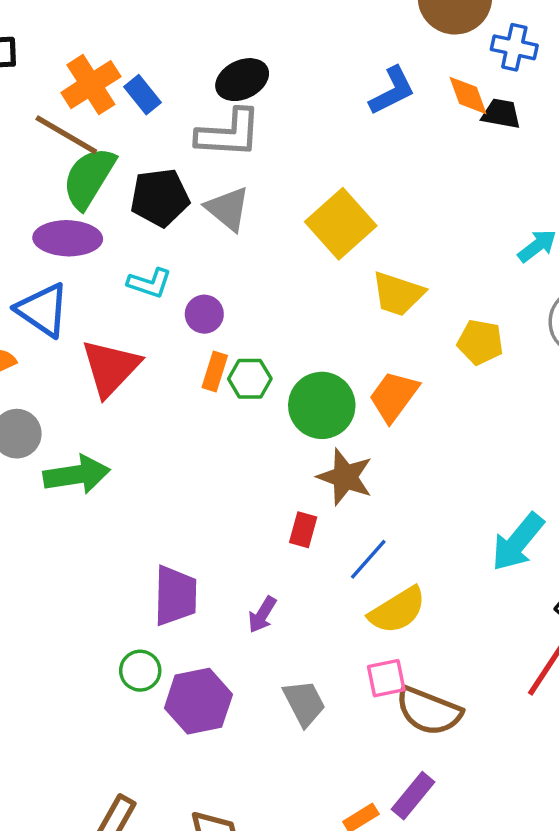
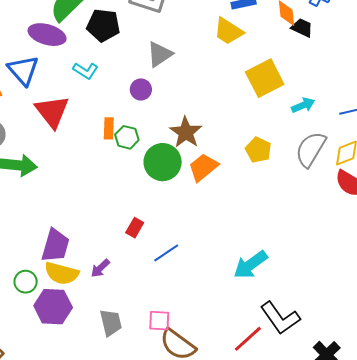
gray triangle: (228, 209) -> (160, 54), moved, turned 32
yellow square: (341, 224) -> (265, 78), moved
yellow trapezoid: (398, 294) -> (228, 31), moved
purple circle: (204, 314) -> (141, 89), moved
red triangle: (110, 368) -> (52, 111), turned -36
orange rectangle: (215, 372) -> (109, 128), turned -30
brown star: (345, 477) -> (186, 132), moved
yellow semicircle: (397, 610) -> (62, 273), moved, turned 32

